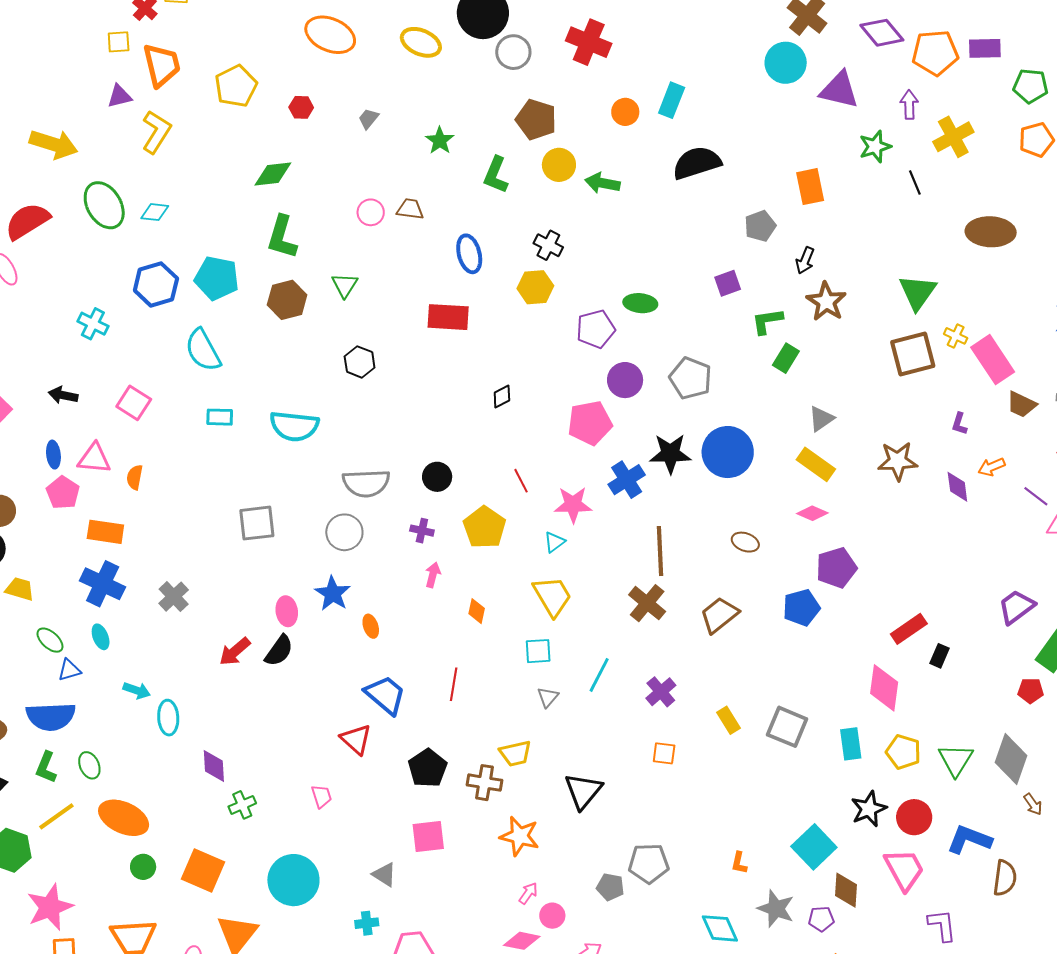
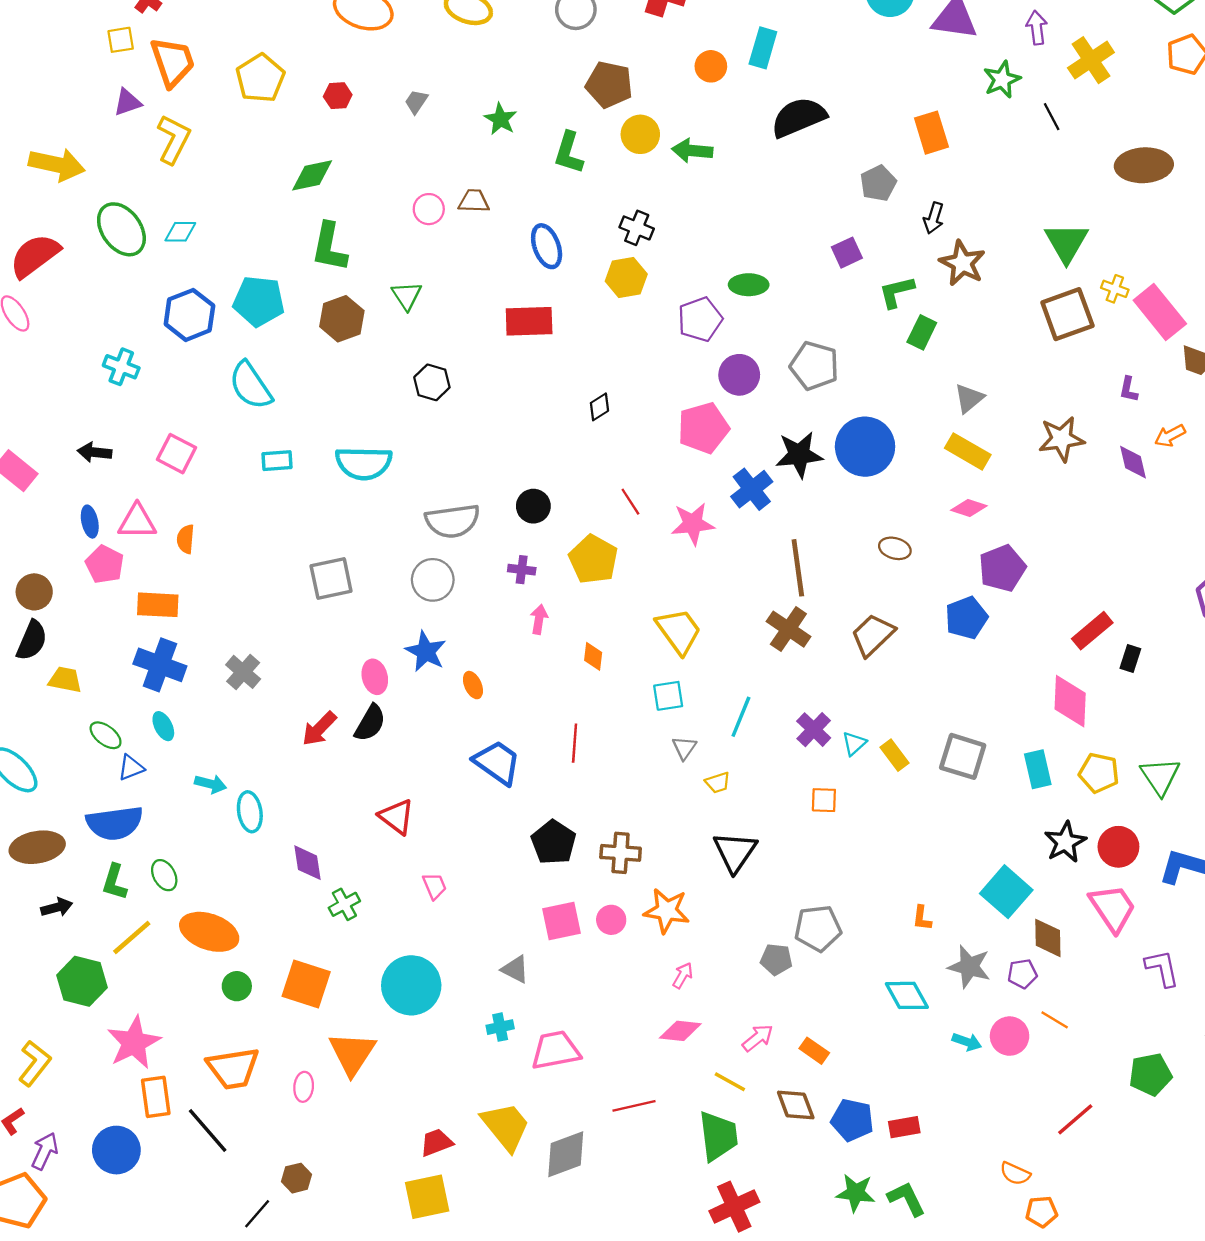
cyan triangle: (554, 542) -> (854, 744), moved
red triangle: (356, 739) -> (397, 817), moved
yellow trapezoid: (515, 753) -> (718, 783), moved, size x0.7
pink circle: (552, 916) -> (611, 920), moved

